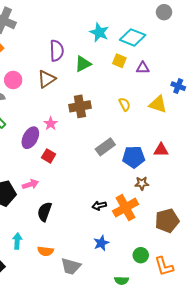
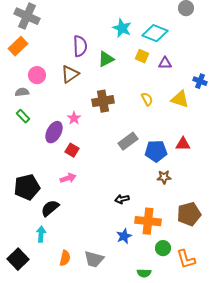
pink arrow: (30, 184) -> (68, 178), moved
orange cross: (126, 208) -> (148, 221), moved, turned 35
black semicircle: (45, 212) -> (50, 208), moved, turned 30
orange semicircle: (46, 251) -> (65, 258), moved, turned -84

